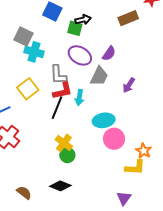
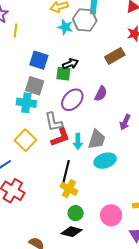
gray square: (24, 37) -> (35, 86), moved
purple ellipse: (80, 55) -> (72, 100), turned -70
gray trapezoid: (99, 76) -> (97, 139), moved
black line: (57, 108) -> (66, 172), moved
pink circle: (114, 139) -> (111, 215), moved
green circle: (67, 155) -> (76, 213), moved

